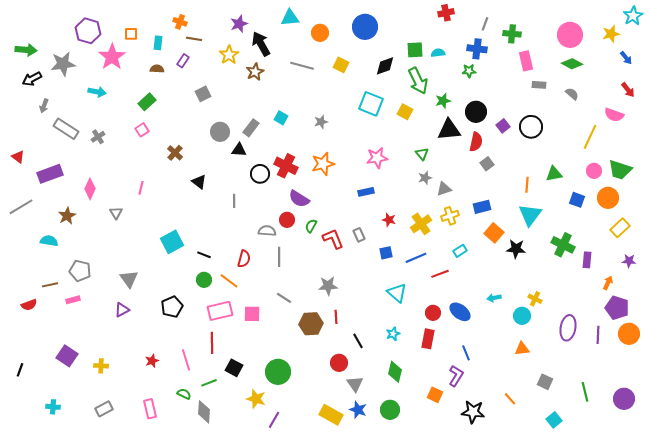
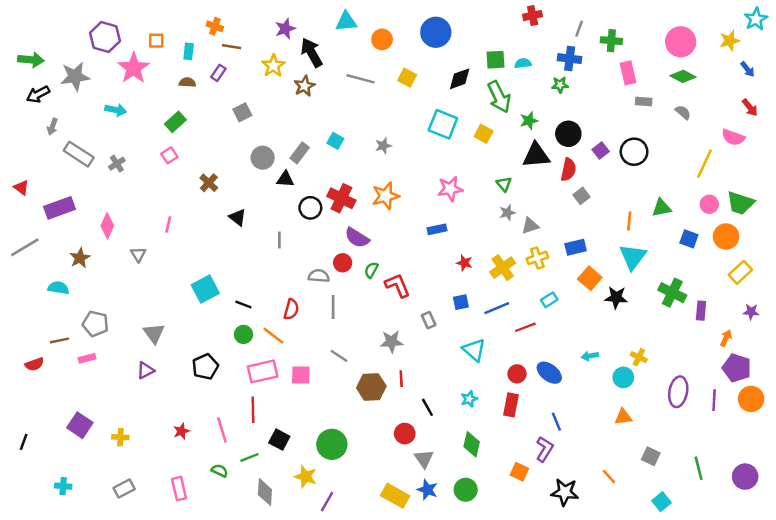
gray rectangle: (359, 235) -> (429, 320), moved
gray diamond: (204, 412) -> (265, 492), moved

